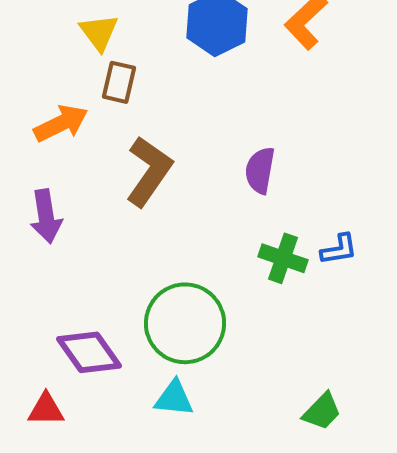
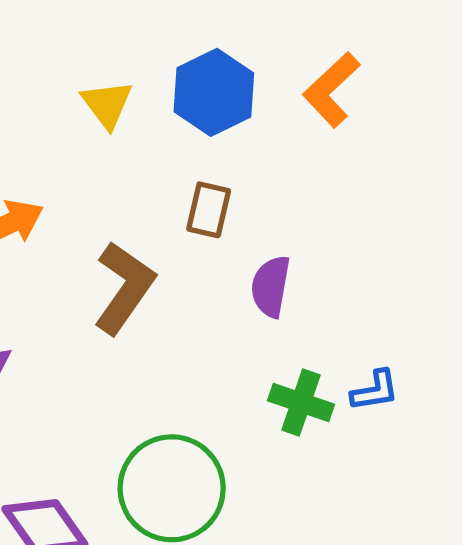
yellow triangle: (99, 32) -> (107, 104), moved
brown rectangle: (119, 82) -> (209, 210), moved

